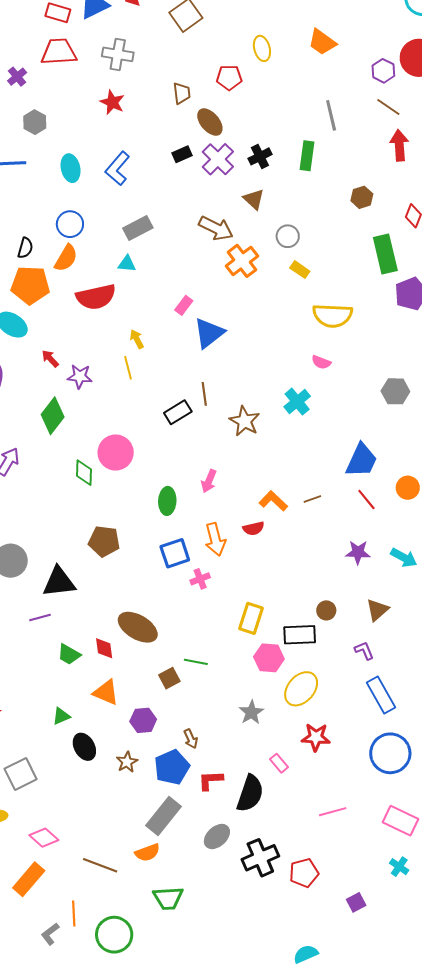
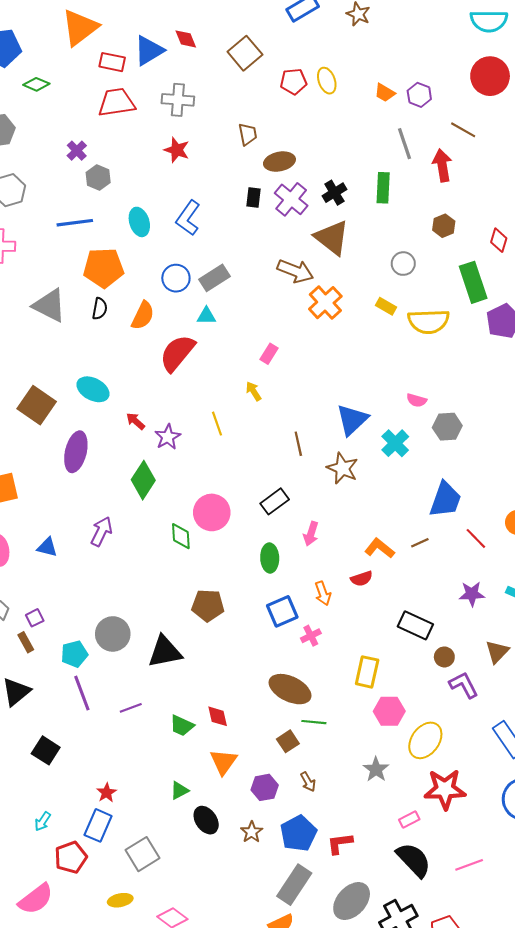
orange trapezoid: (322, 42) -> (385, 93), moved, size x0.7
purple hexagon: (383, 71) -> (419, 95), moved
purple cross: (17, 77) -> (77, 151), moved
red pentagon: (229, 78) -> (293, 82), moved
brown ellipse: (210, 122) -> (279, 162), turned -56
red arrow: (399, 145) -> (442, 165), moved
black rectangle: (182, 154) -> (253, 197), turned -54
brown triangle: (254, 199) -> (332, 238), size x1.6
blue circle: (70, 224) -> (176, 278), moved
gray circle: (288, 236) -> (403, 264), moved
orange pentagon: (30, 285) -> (103, 268), moved
red semicircle: (96, 297) -> (177, 353), turned 147
yellow semicircle: (333, 316) -> (429, 321), moved
blue triangle: (209, 333) -> (352, 420), moved
yellow arrow: (137, 339) -> (254, 391), moved
purple star: (80, 376) -> (168, 437), turned -30
gray hexagon: (395, 391) -> (447, 427), moved
black rectangle: (178, 412) -> (275, 501), moved
blue trapezoid: (361, 460) -> (445, 500), moved
orange arrow: (215, 539) -> (323, 593), size x0.7
purple line: (40, 617) -> (131, 708), moved
brown ellipse: (138, 627) -> (290, 689), moved
black rectangle: (300, 635) -> (415, 625), moved, turned 32
purple L-shape: (364, 651) -> (464, 685), moved, size x1.4
orange triangle: (106, 692) -> (223, 762), turned 48
red star: (316, 737) -> (445, 789), size x1.4
brown arrow: (191, 739) -> (308, 782), moved
pink rectangle: (279, 763) -> (409, 819), turned -72
black semicircle: (250, 793) -> (414, 860), moved, turned -57
gray ellipse: (217, 836) -> (352, 901), size x1.4

